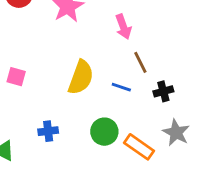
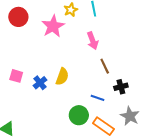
yellow semicircle: (81, 77) -> (62, 77), size x0.7
blue line: (121, 87) -> (97, 98), moved
blue cross: (48, 131) -> (40, 83), moved, turned -32

